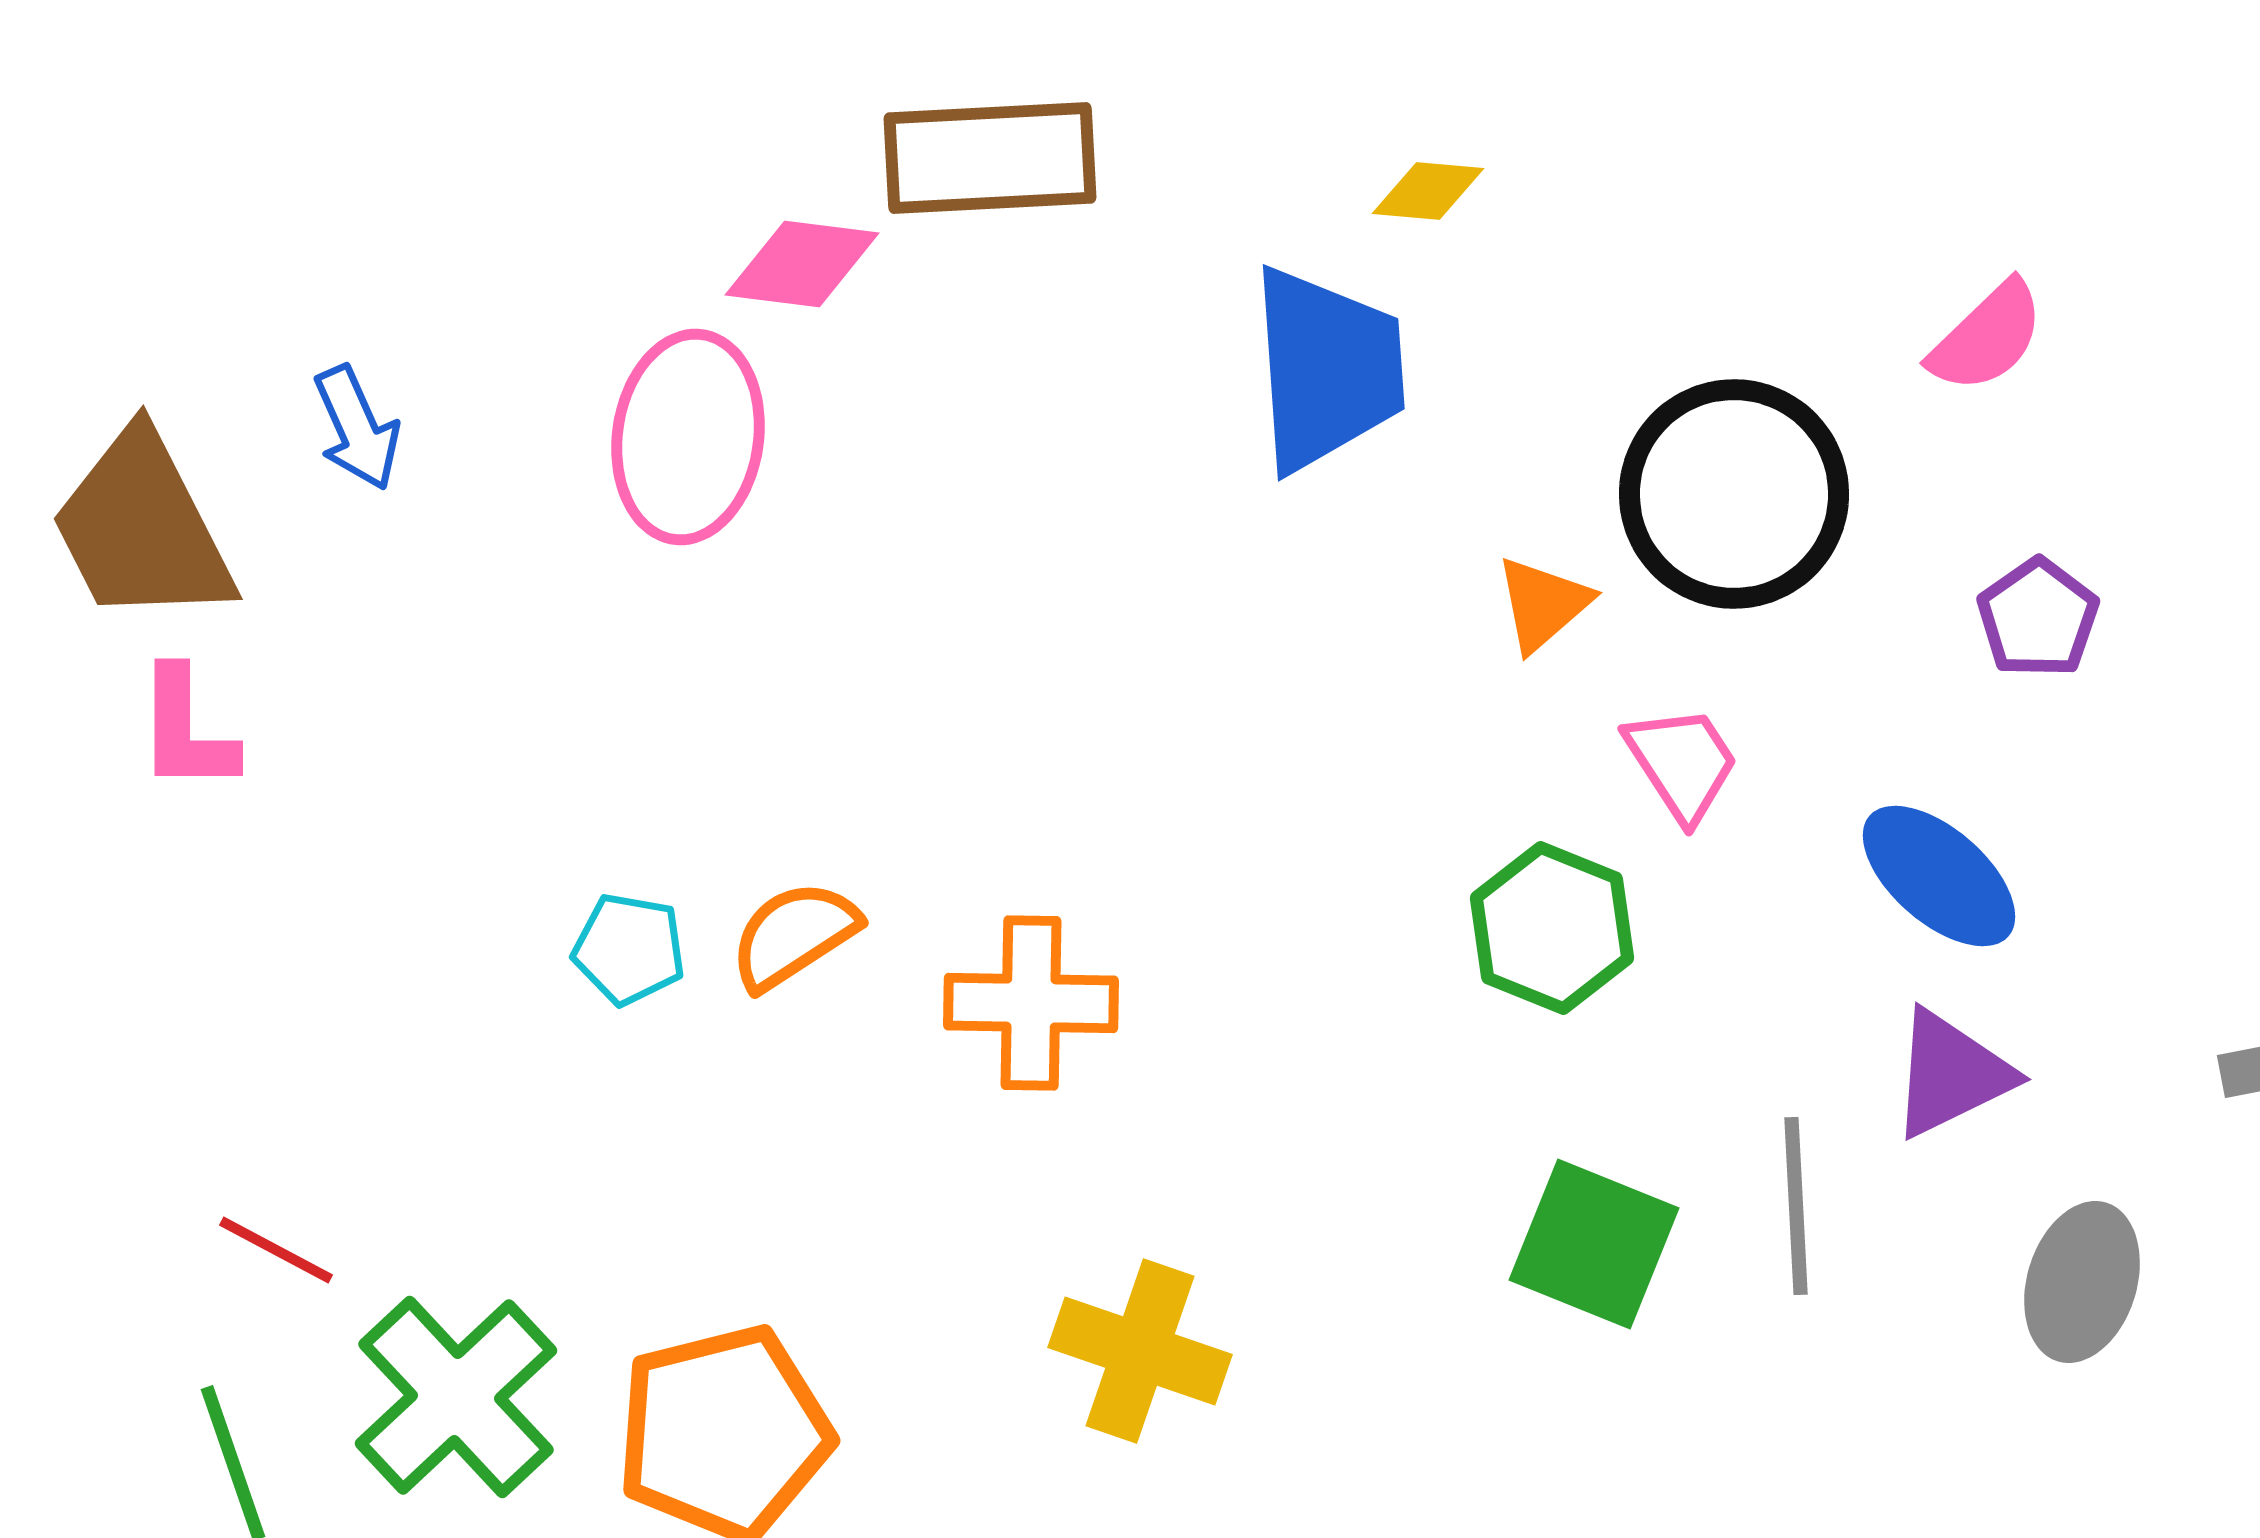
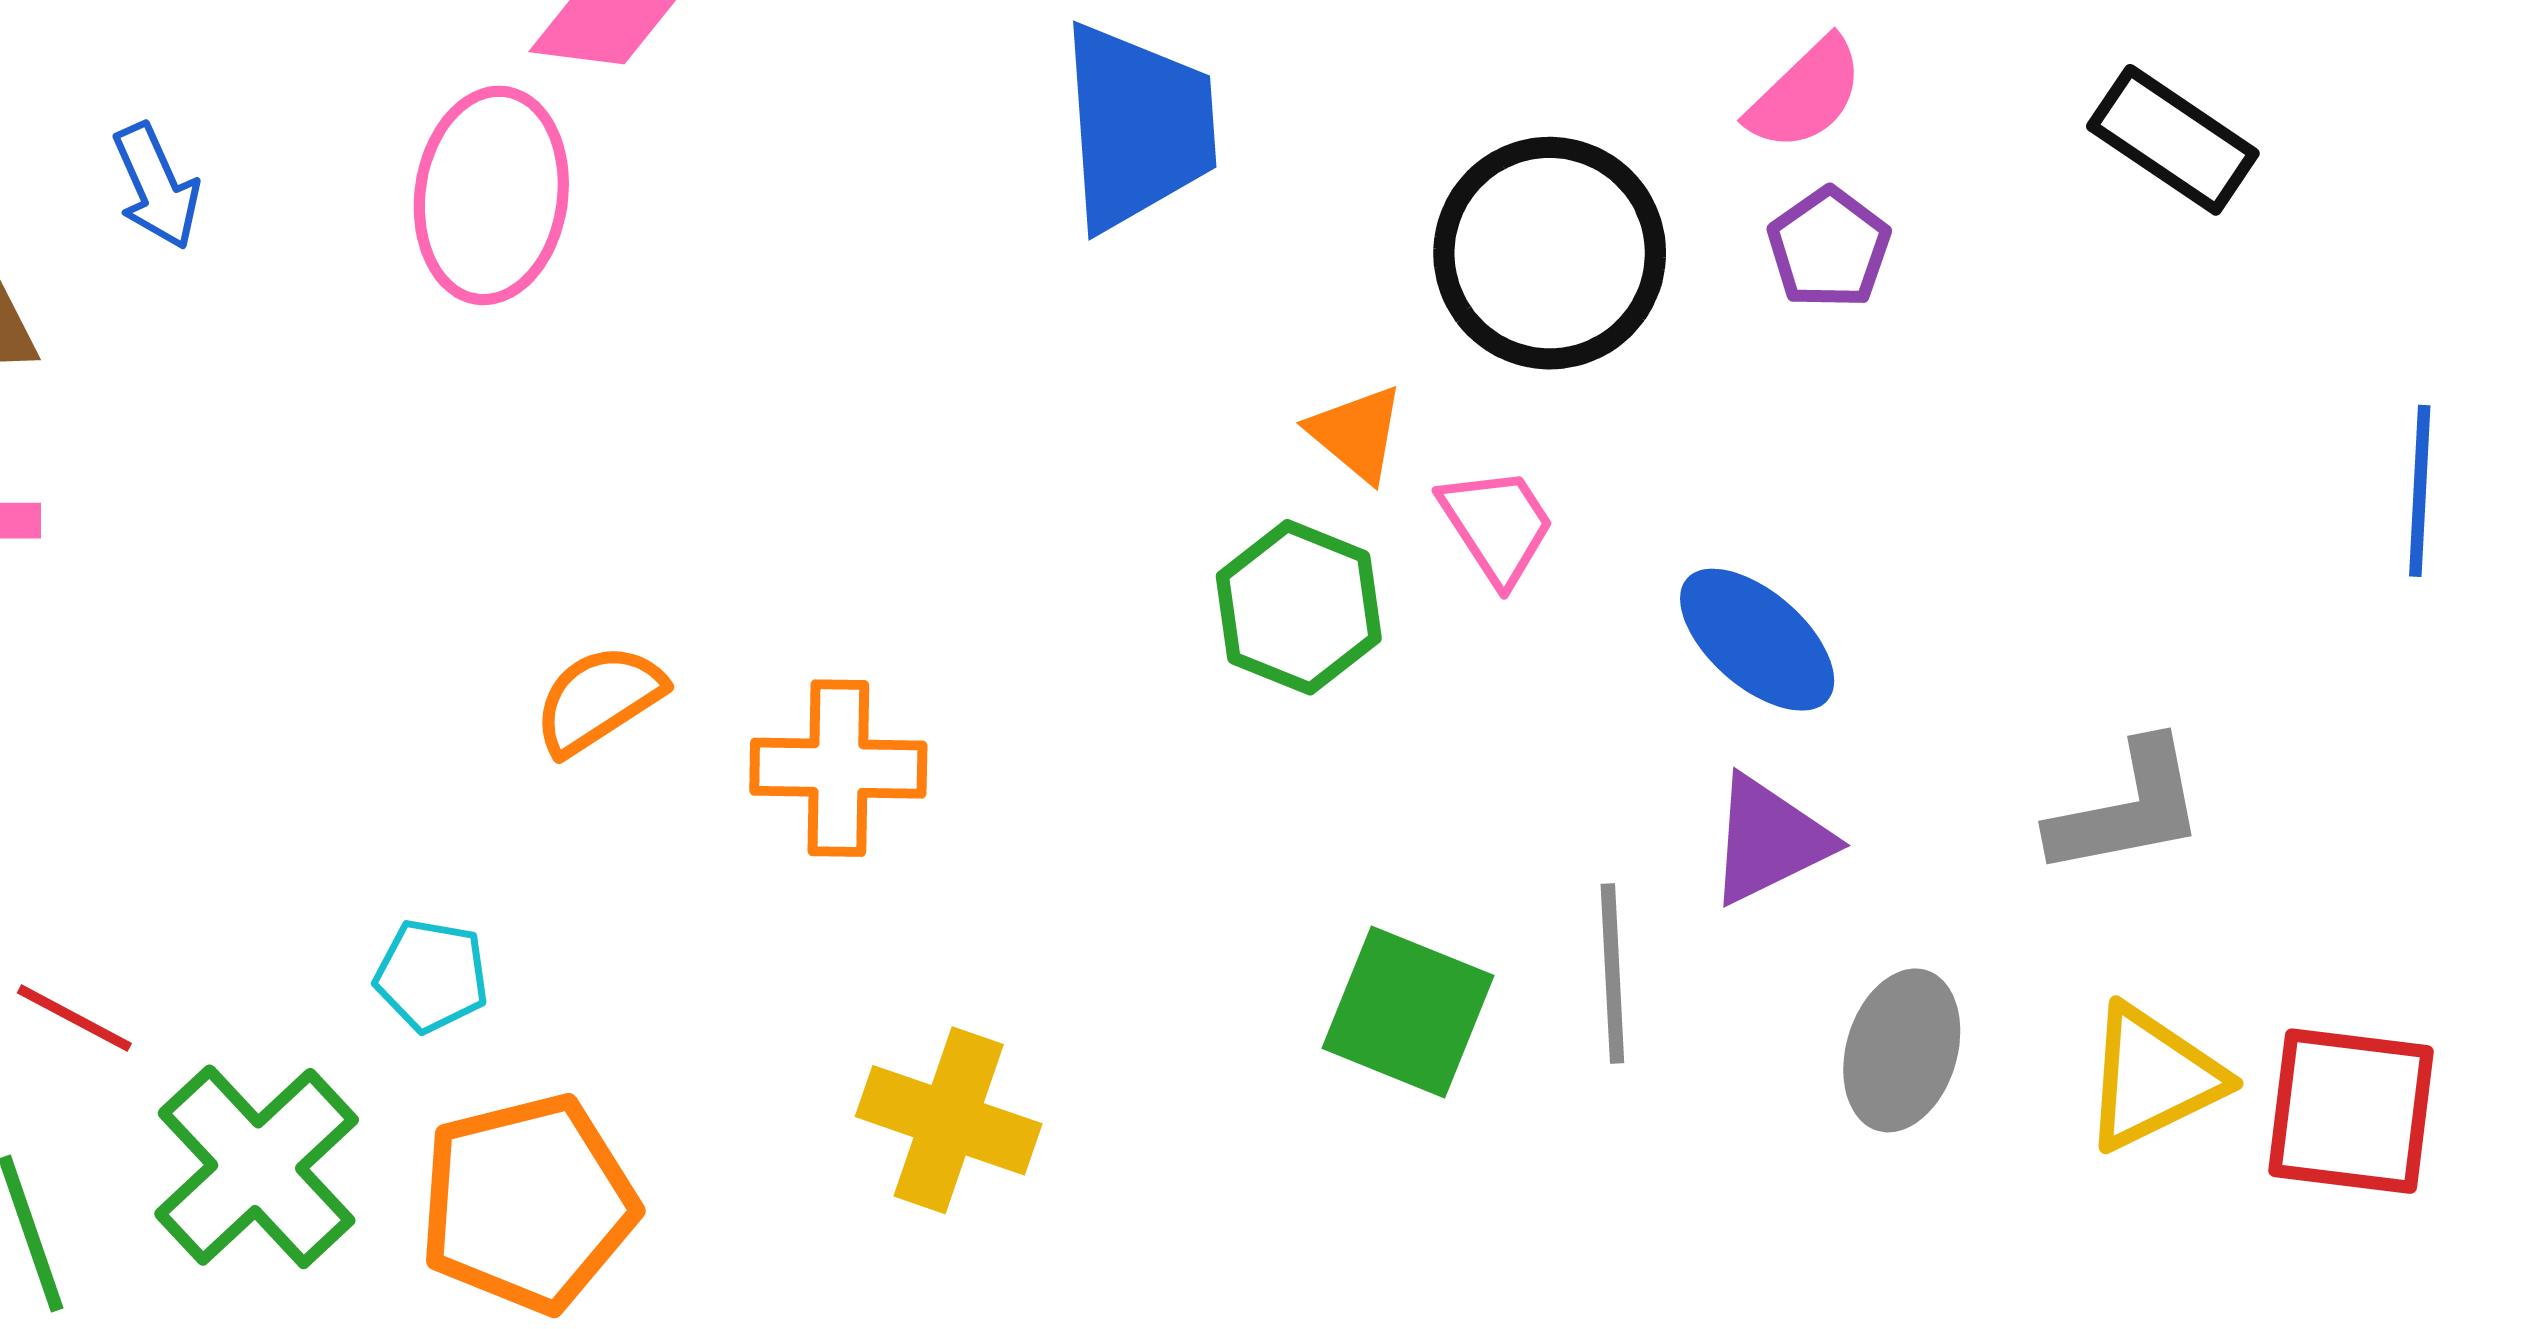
orange triangle: (1543, 604) -> (1356, 433), moved, turned -39
purple pentagon: (2038, 618) -> (1829, 248), moved
green hexagon: (1552, 928) -> (1299, 607), moved
cyan pentagon: (629, 949) -> (432, 976), moved

